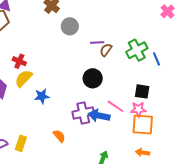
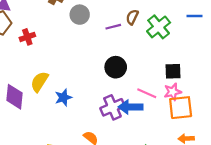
brown semicircle: (106, 50) -> (132, 17), moved
blue line: (157, 59) -> (194, 16), moved, turned -56
red cross: (19, 61) -> (27, 37), moved, turned -32

